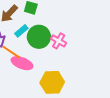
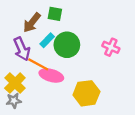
pink cross: (59, 41) -> (111, 47), moved

